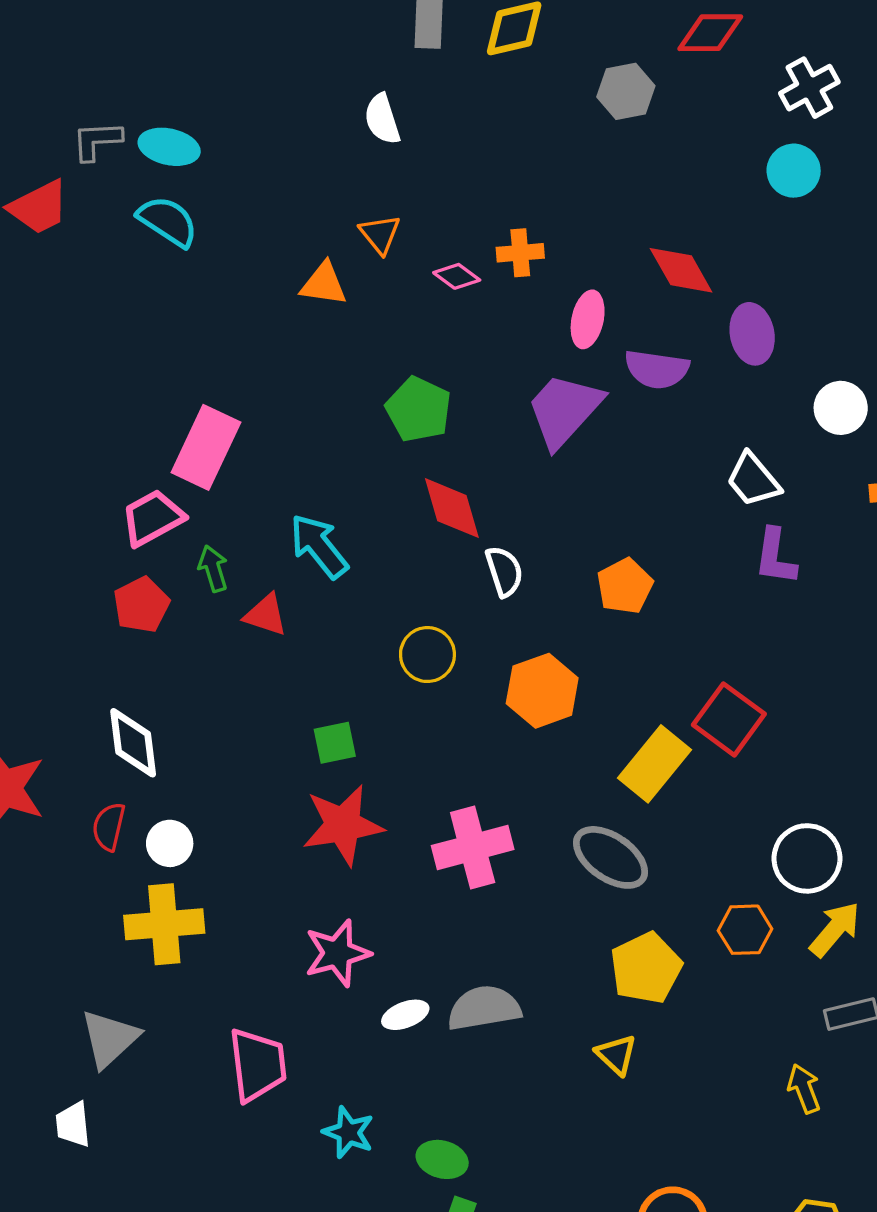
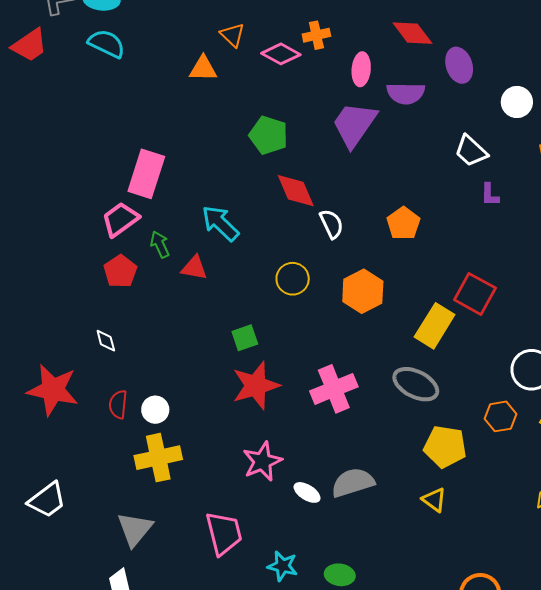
pink diamond: (457, 276) -> (281, 54), size x1.4
purple L-shape: (775, 557) -> (490, 195), size x0.7
white diamond: (133, 743) -> (106, 341), moved, size x0.6
yellow pentagon: (646, 968) -> (445, 447), turned -30
white ellipse: (405, 1015) -> (307, 492), turned 60

